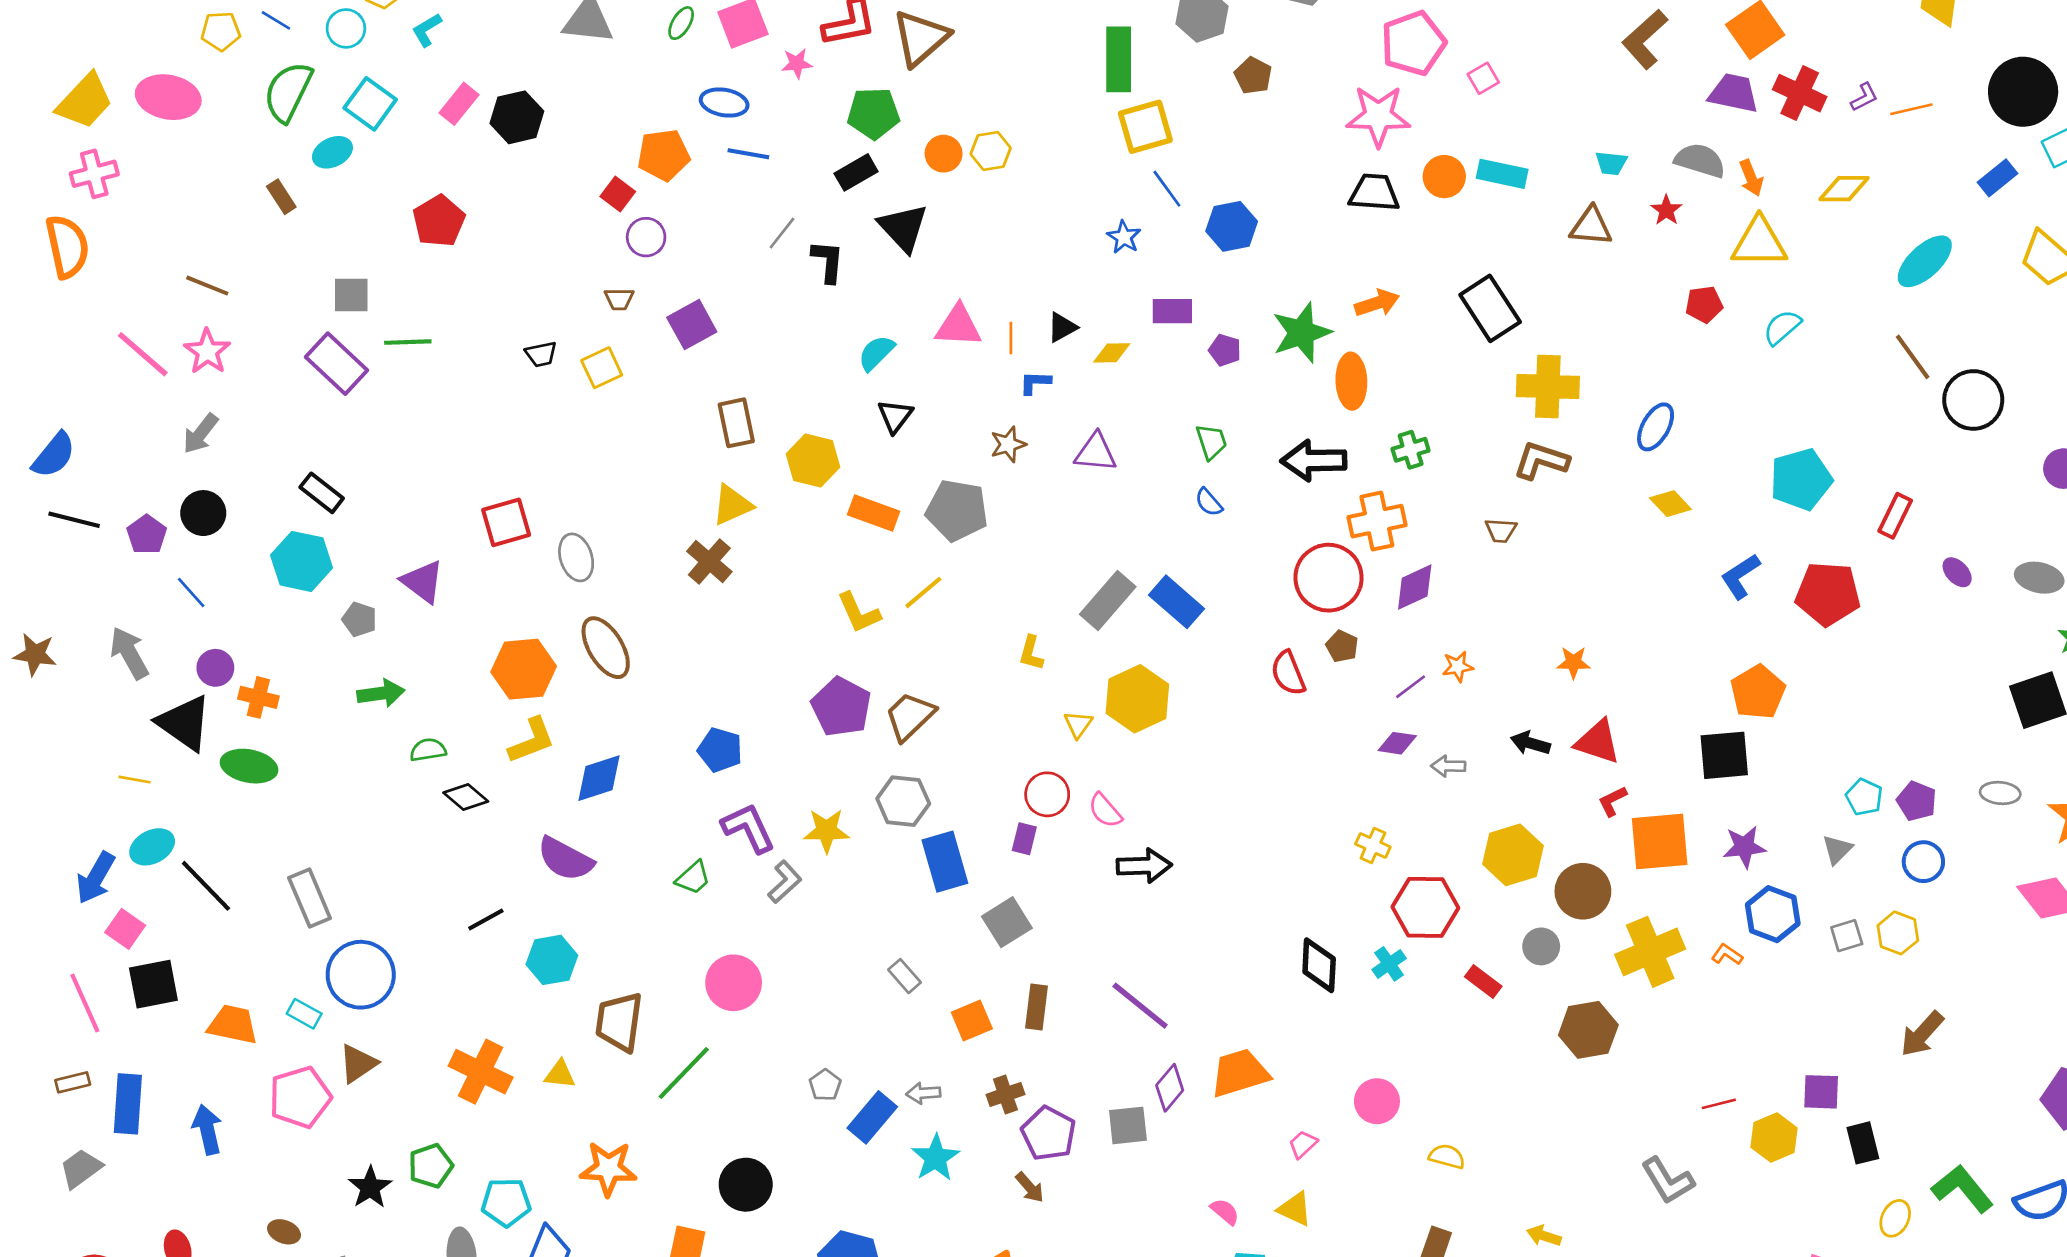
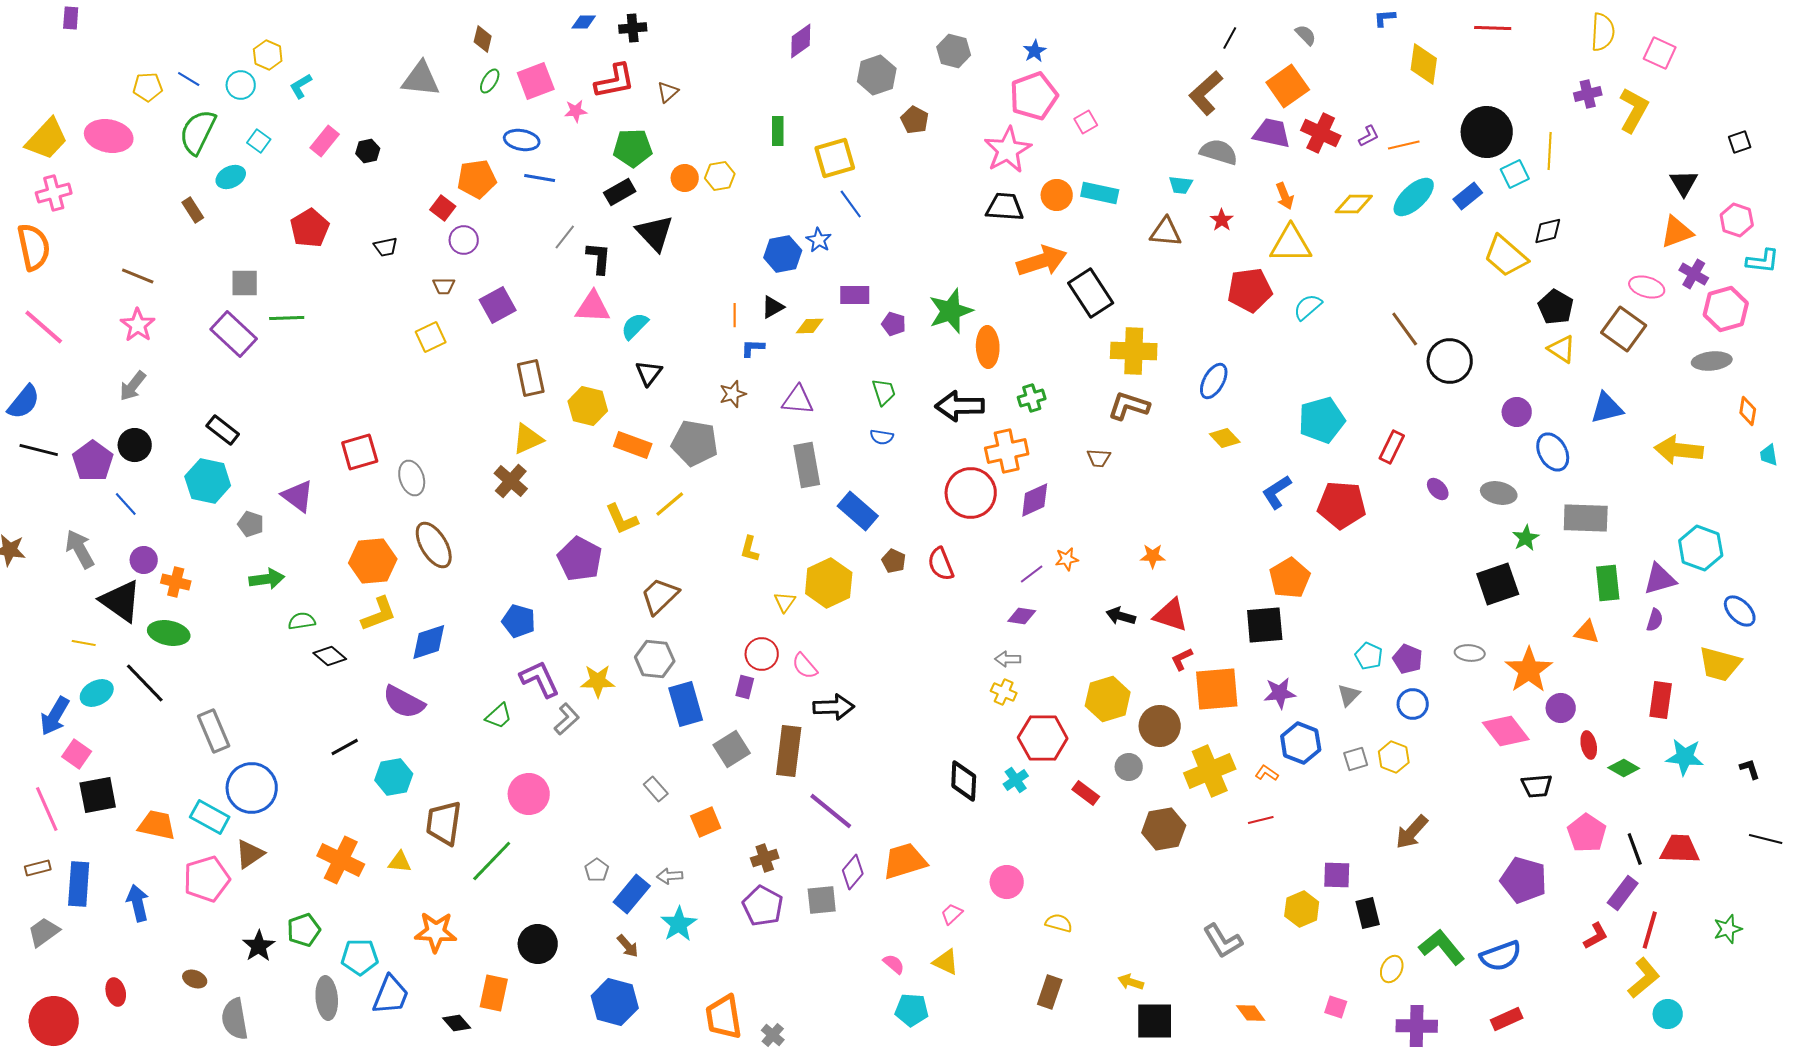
brown triangle: (921, 38) -> (668, 92), size x0.5
green rectangle: (1119, 59) -> (778, 131), moved, size x0.6
cyan square: (370, 104) -> (259, 141), size x0.6
pink star: (1378, 116) -> (1008, 150), turned -30
black hexagon: (517, 117) -> (368, 151), size x0.6
gray semicircle: (1700, 160) -> (1219, 152), moved
blue hexagon: (1232, 226) -> (783, 254), moved
cyan ellipse: (1925, 261) -> (1414, 197), moved
orange arrow: (1377, 303) -> (1042, 261), moved, size x1.5
red pentagon: (1704, 304) -> (1250, 290), size x1.6
pink triangle: (958, 326) -> (593, 307), moved
pink line: (143, 354) -> (44, 327), moved
black trapezoid: (541, 354) -> (386, 247), moved
blue semicircle: (1209, 502) -> (882, 437), turned -40
purple pentagon: (147, 535) -> (93, 461), size x1.4
gray rectangle: (1108, 601) -> (807, 465), moved, turned -51
brown pentagon: (1342, 646) -> (894, 561), moved
purple pentagon: (841, 707) -> (580, 559), moved
gray arrow: (1448, 766) -> (1008, 659), moved
black line: (206, 886) -> (145, 683), moved
brown rectangle: (1036, 1007) -> (789, 751), moved, size x1.5
cyan rectangle: (304, 1014) -> (210, 817), size x1.5
brown cross: (1005, 1094) -> (765, 858), moved
red line: (1719, 1104) -> (1261, 820), moved
brown arrow: (1030, 1187) -> (628, 946), moved

